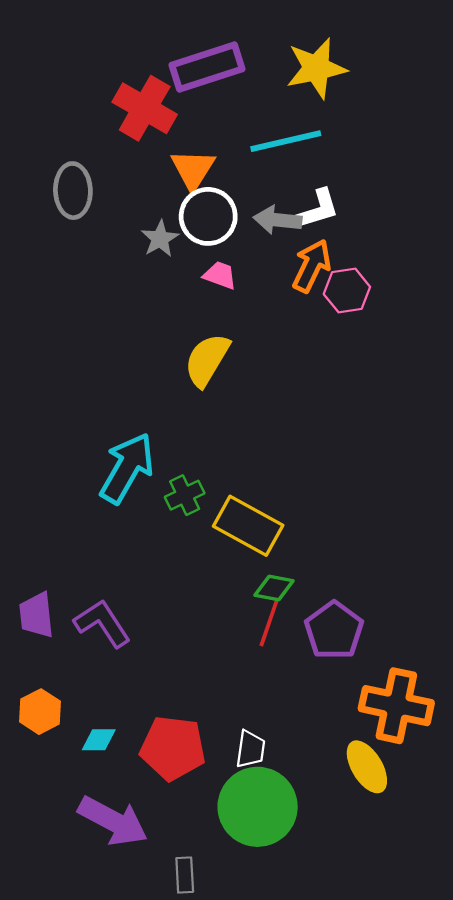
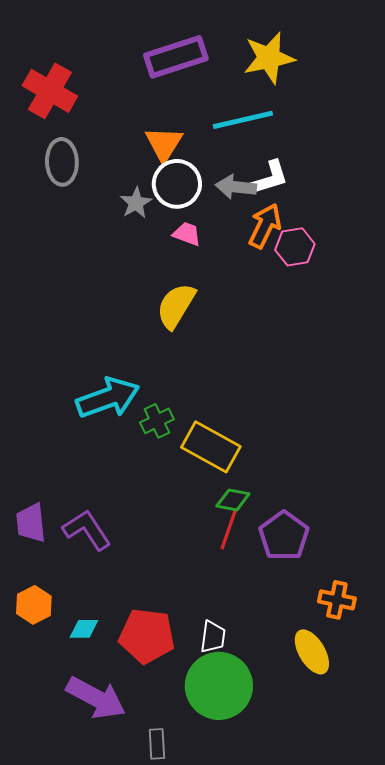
red cross: (145, 108) -> (50, 91), moved
cyan arrow: (127, 468) -> (108, 398), turned 40
orange cross: (396, 706) -> (337, 600), size x0.6

